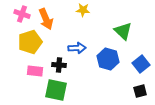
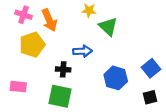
green triangle: (123, 31) -> (108, 27), moved
blue hexagon: (108, 59) -> (116, 78), moved
pink rectangle: (35, 71) -> (18, 87), moved

